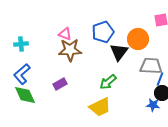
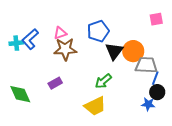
pink triangle: (65, 34) -> (60, 33), turned -40
orange circle: (138, 39) -> (133, 51), moved
blue L-shape: (22, 74) -> (30, 39), moved

